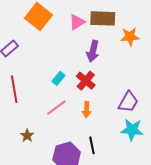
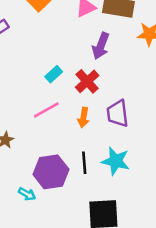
purple trapezoid: (128, 102) -> (118, 114), moved, turned 135
cyan star: (132, 130) -> (116, 161), moved

